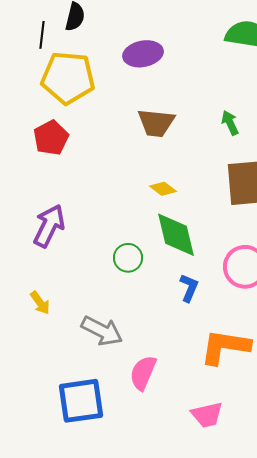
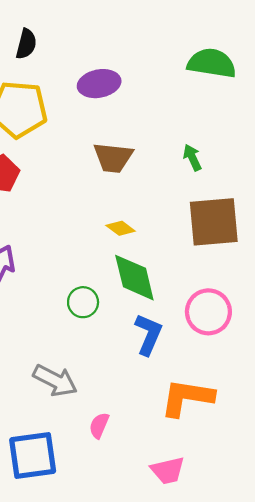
blue L-shape: (189, 288) -> (148, 334), size x1.4
pink semicircle: (143, 373) -> (99, 425), size x0.7

